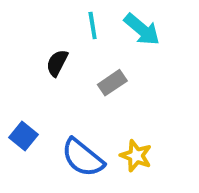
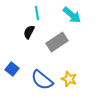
cyan line: (93, 25) -> (37, 13), moved
gray rectangle: (112, 83) -> (57, 42), size x1.5

